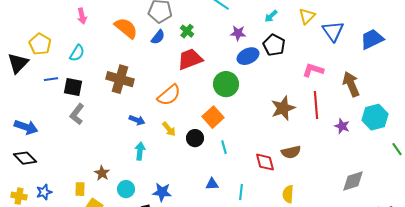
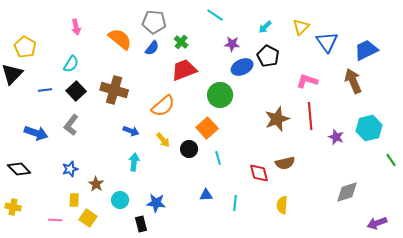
yellow pentagon: (40, 44) -> (25, 47), moved
brown arrow: (351, 84) -> (353, 81), moved
black square: (73, 87) -> (76, 91), moved, turned 36
blue arrow: (26, 127) -> (36, 133), moved
blue star: (44, 192) -> (70, 169), moved

